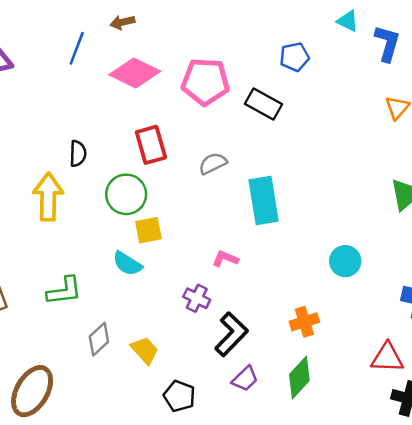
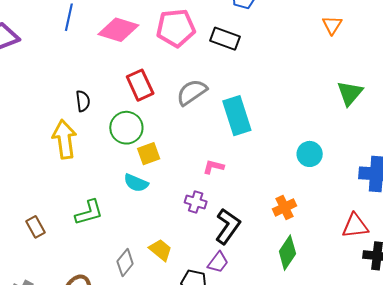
gray semicircle: (213, 163) -> (192, 92), size x1.4
gray diamond: (99, 339) -> (125, 263), moved
purple trapezoid: (245, 379) -> (218, 262), moved

